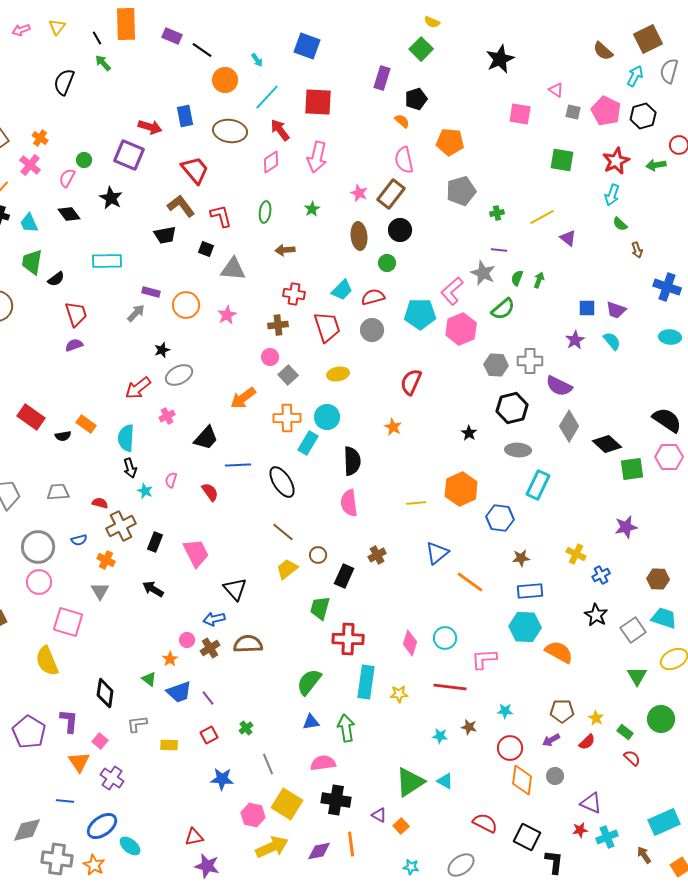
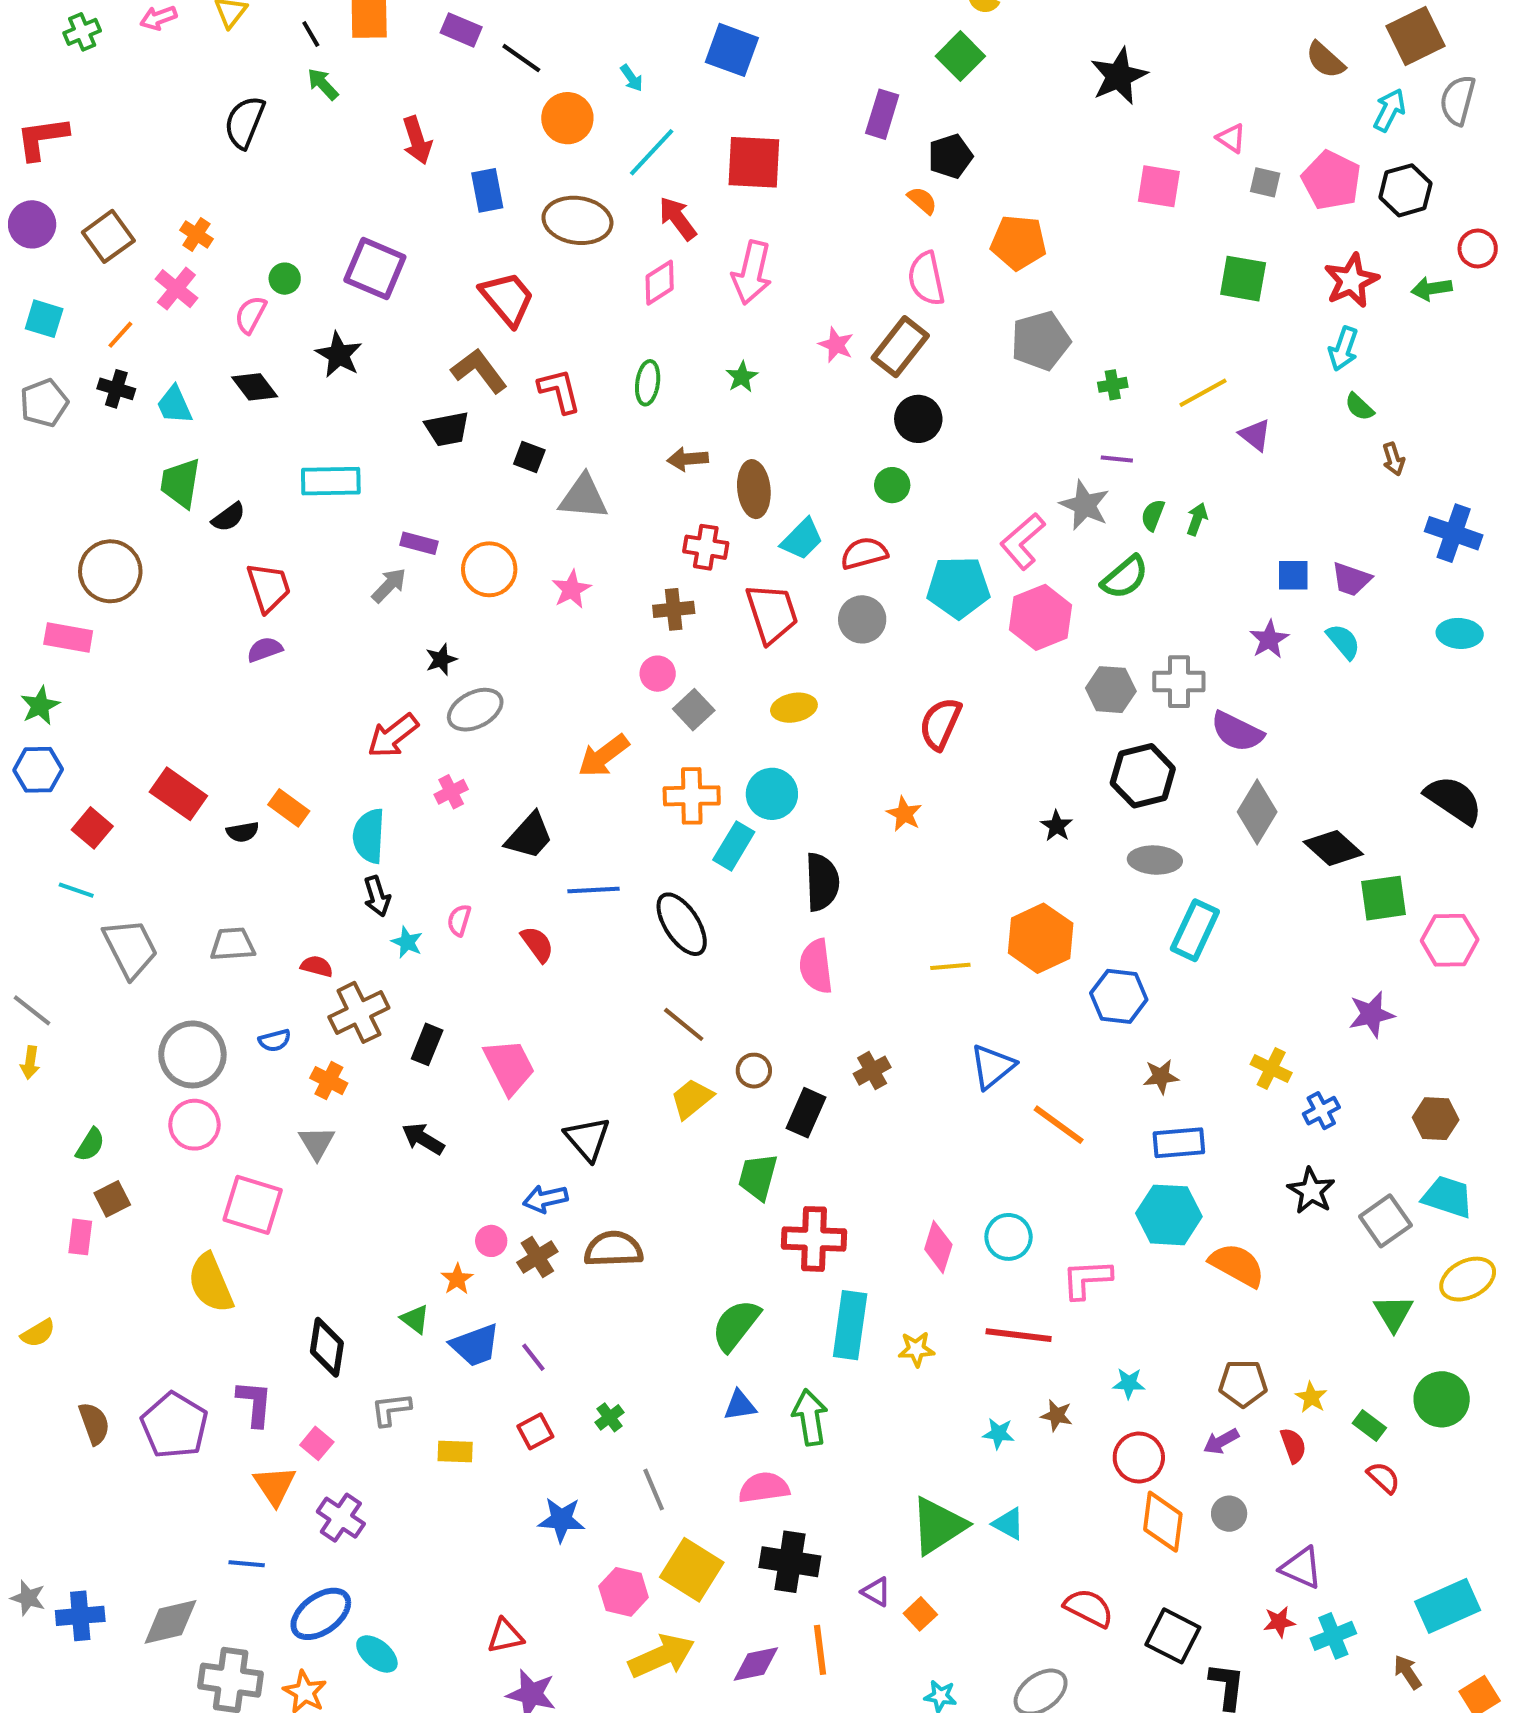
red arrow: (150, 127) -> (417, 140), moved, turned 55
brown ellipse: (359, 236) -> (754, 489), moved
pink hexagon: (669, 457) -> (1450, 940), moved
red semicircle: (587, 742) -> (1293, 1445), turned -66

